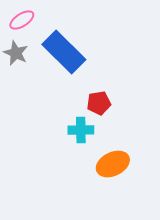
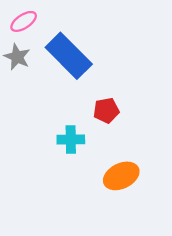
cyan cross: (81, 130) -> (71, 139), moved

